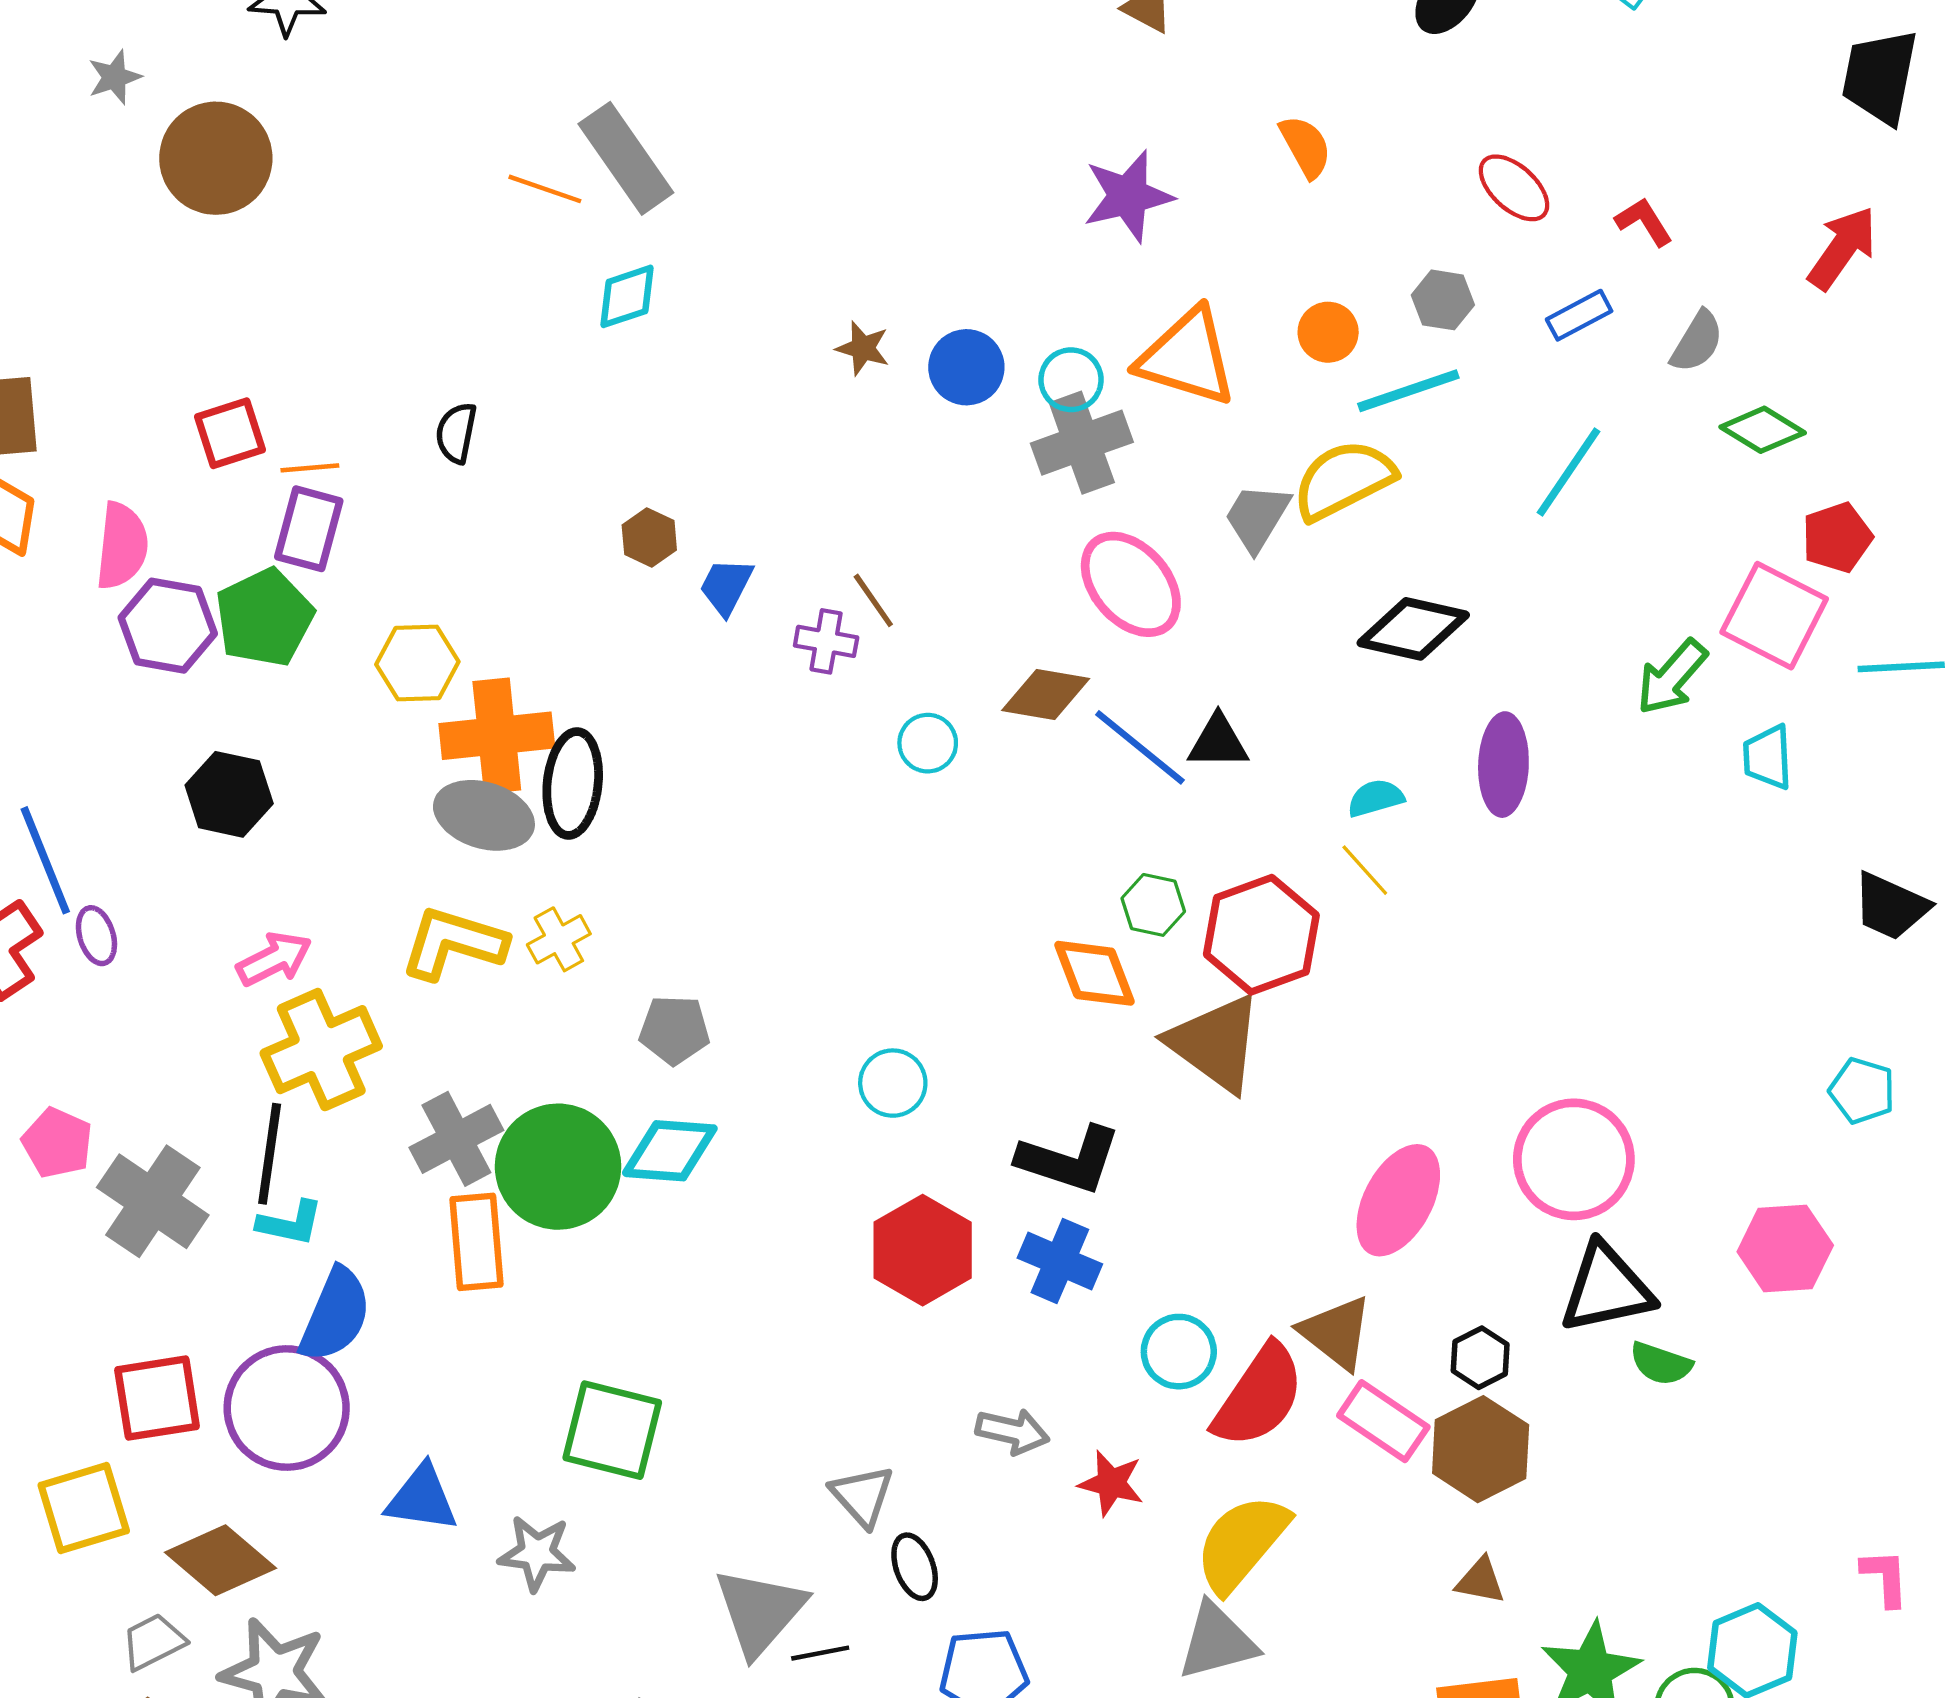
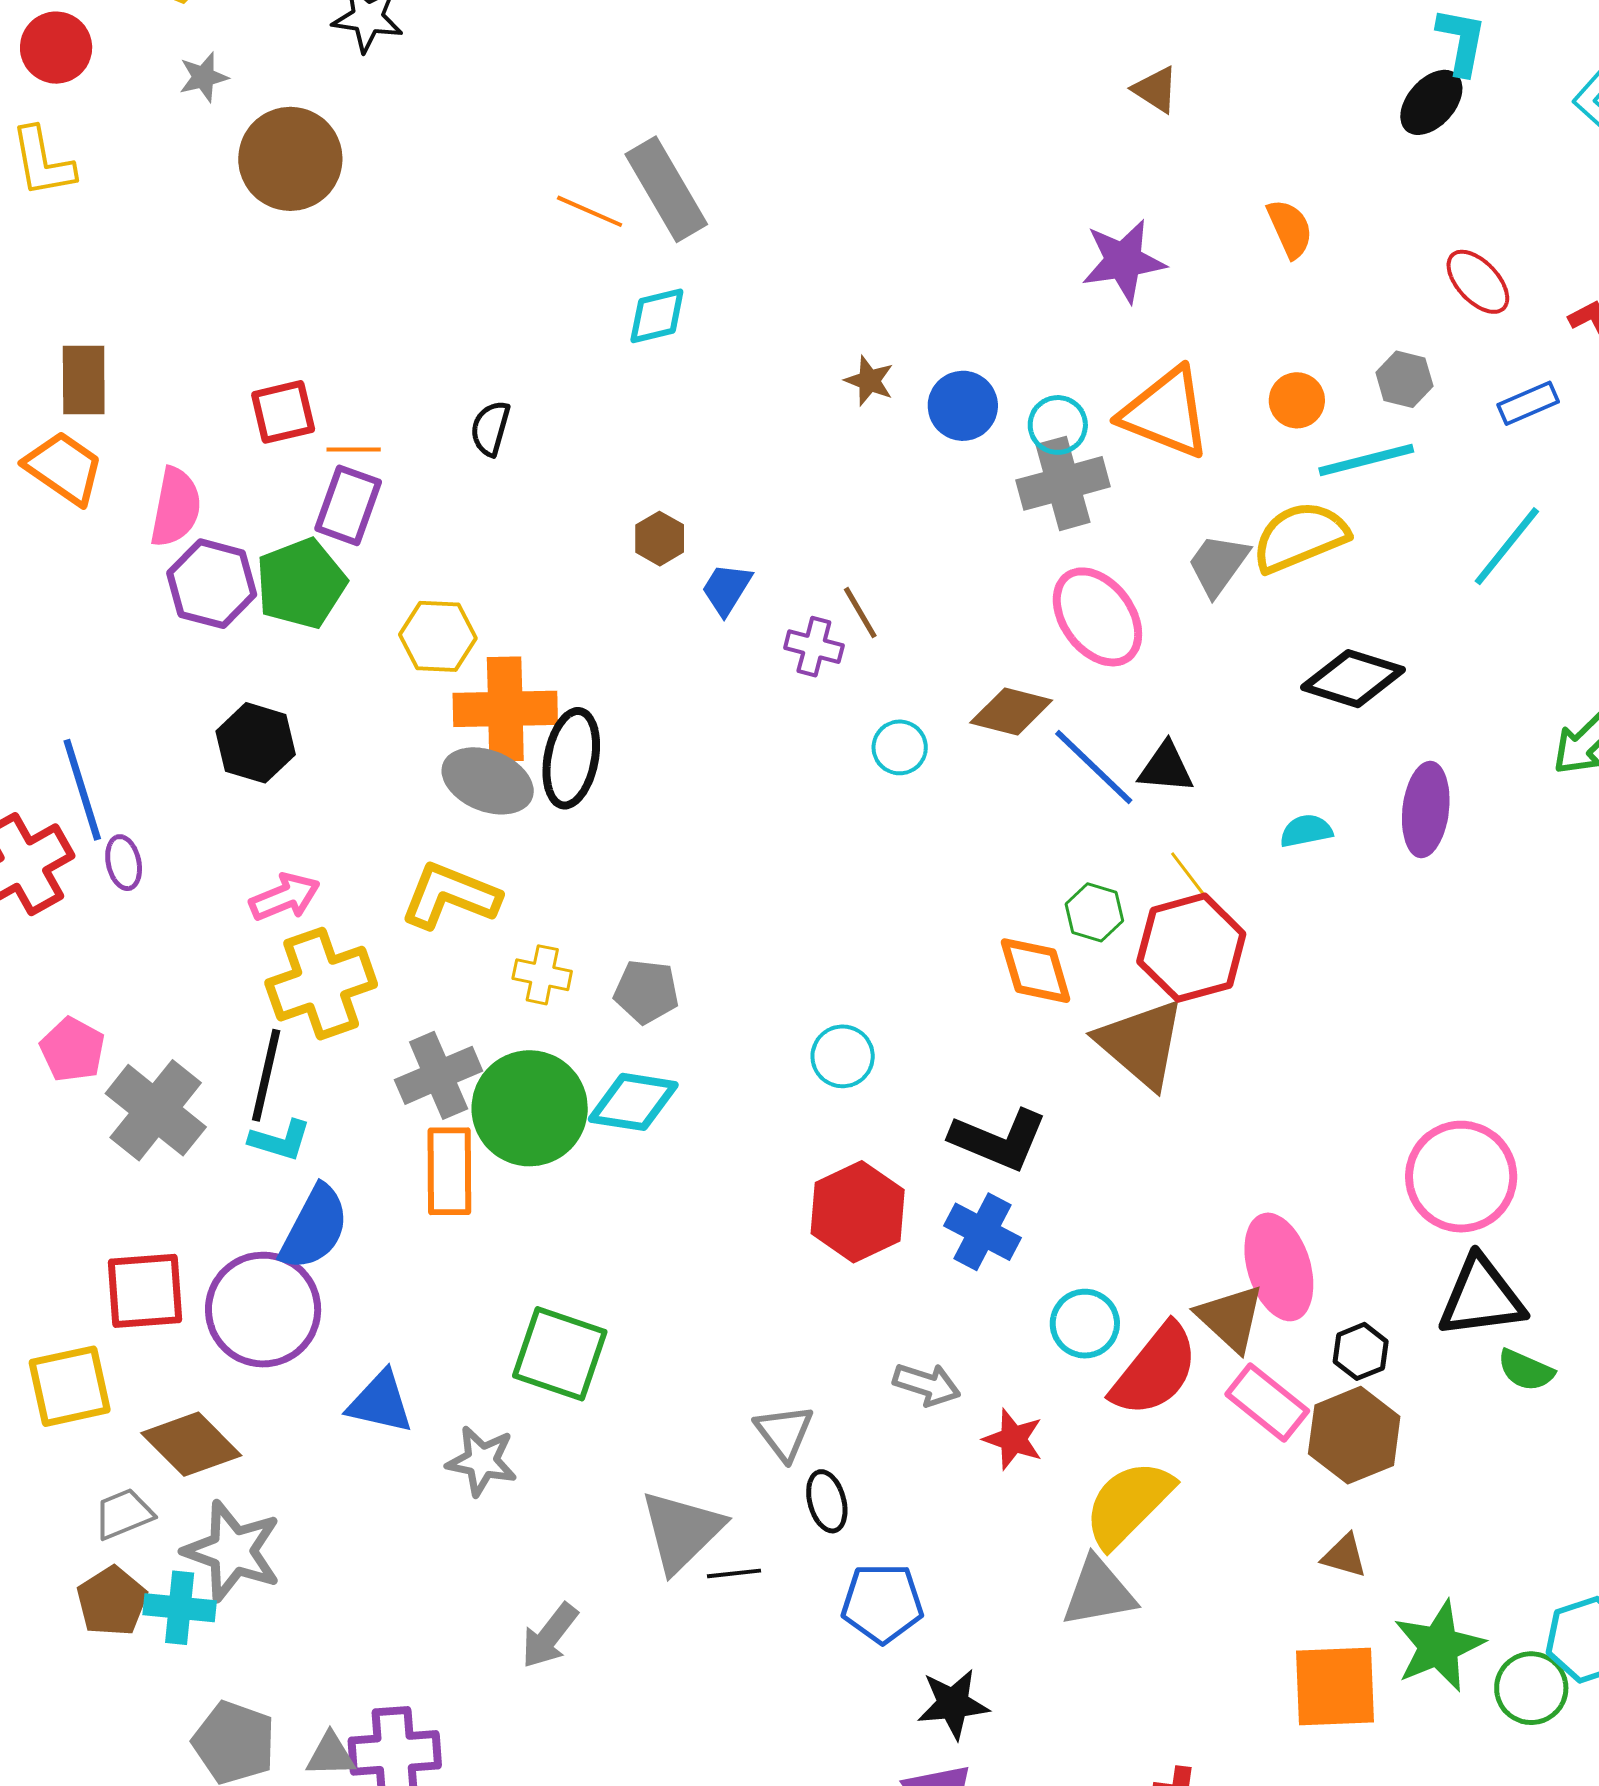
yellow line: (1365, 870) -> (1190, 876), moved
yellow cross: (559, 939) -> (542, 975), moved, turned 36
pink ellipse: (1398, 1200) -> (1279, 1267), moved, turned -50

